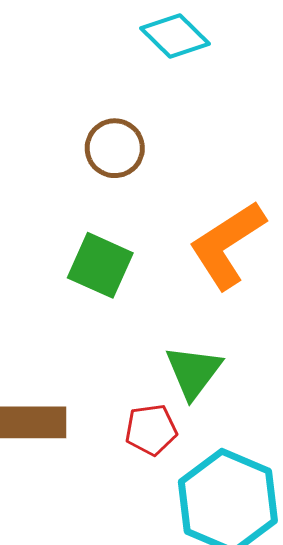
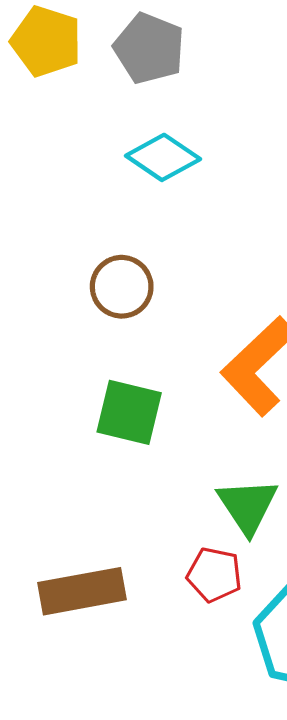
red pentagon: (151, 430) -> (214, 575), turned 30

